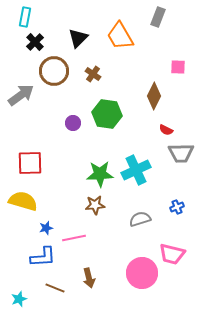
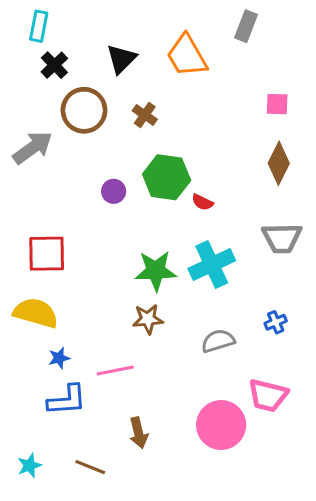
brown diamond: (154, 96) -> (279, 163), moved
red semicircle: (166, 130) -> (202, 202), moved
blue star: (46, 228) -> (59, 358), moved
brown line: (55, 288) -> (90, 467), moved

